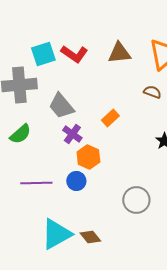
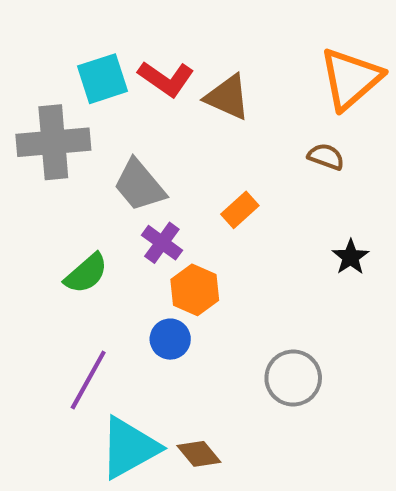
brown triangle: (119, 53) -> (228, 97), moved, turned 30
green semicircle: (20, 134) -> (86, 273), moved
purple line: (36, 183) -> (88, 380), moved, turned -60

